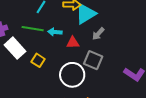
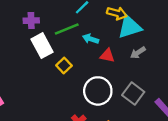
green line: (33, 29) -> (67, 29), turned -45
gray square: (93, 60) -> (133, 94), moved

